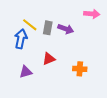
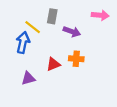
gray rectangle: (48, 28) -> (52, 16), moved
orange cross: (80, 69) -> (76, 59), moved

